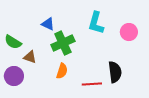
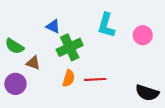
black semicircle: (115, 72) -> (147, 93), moved, turned 115
red line: (92, 84) -> (95, 79), moved

